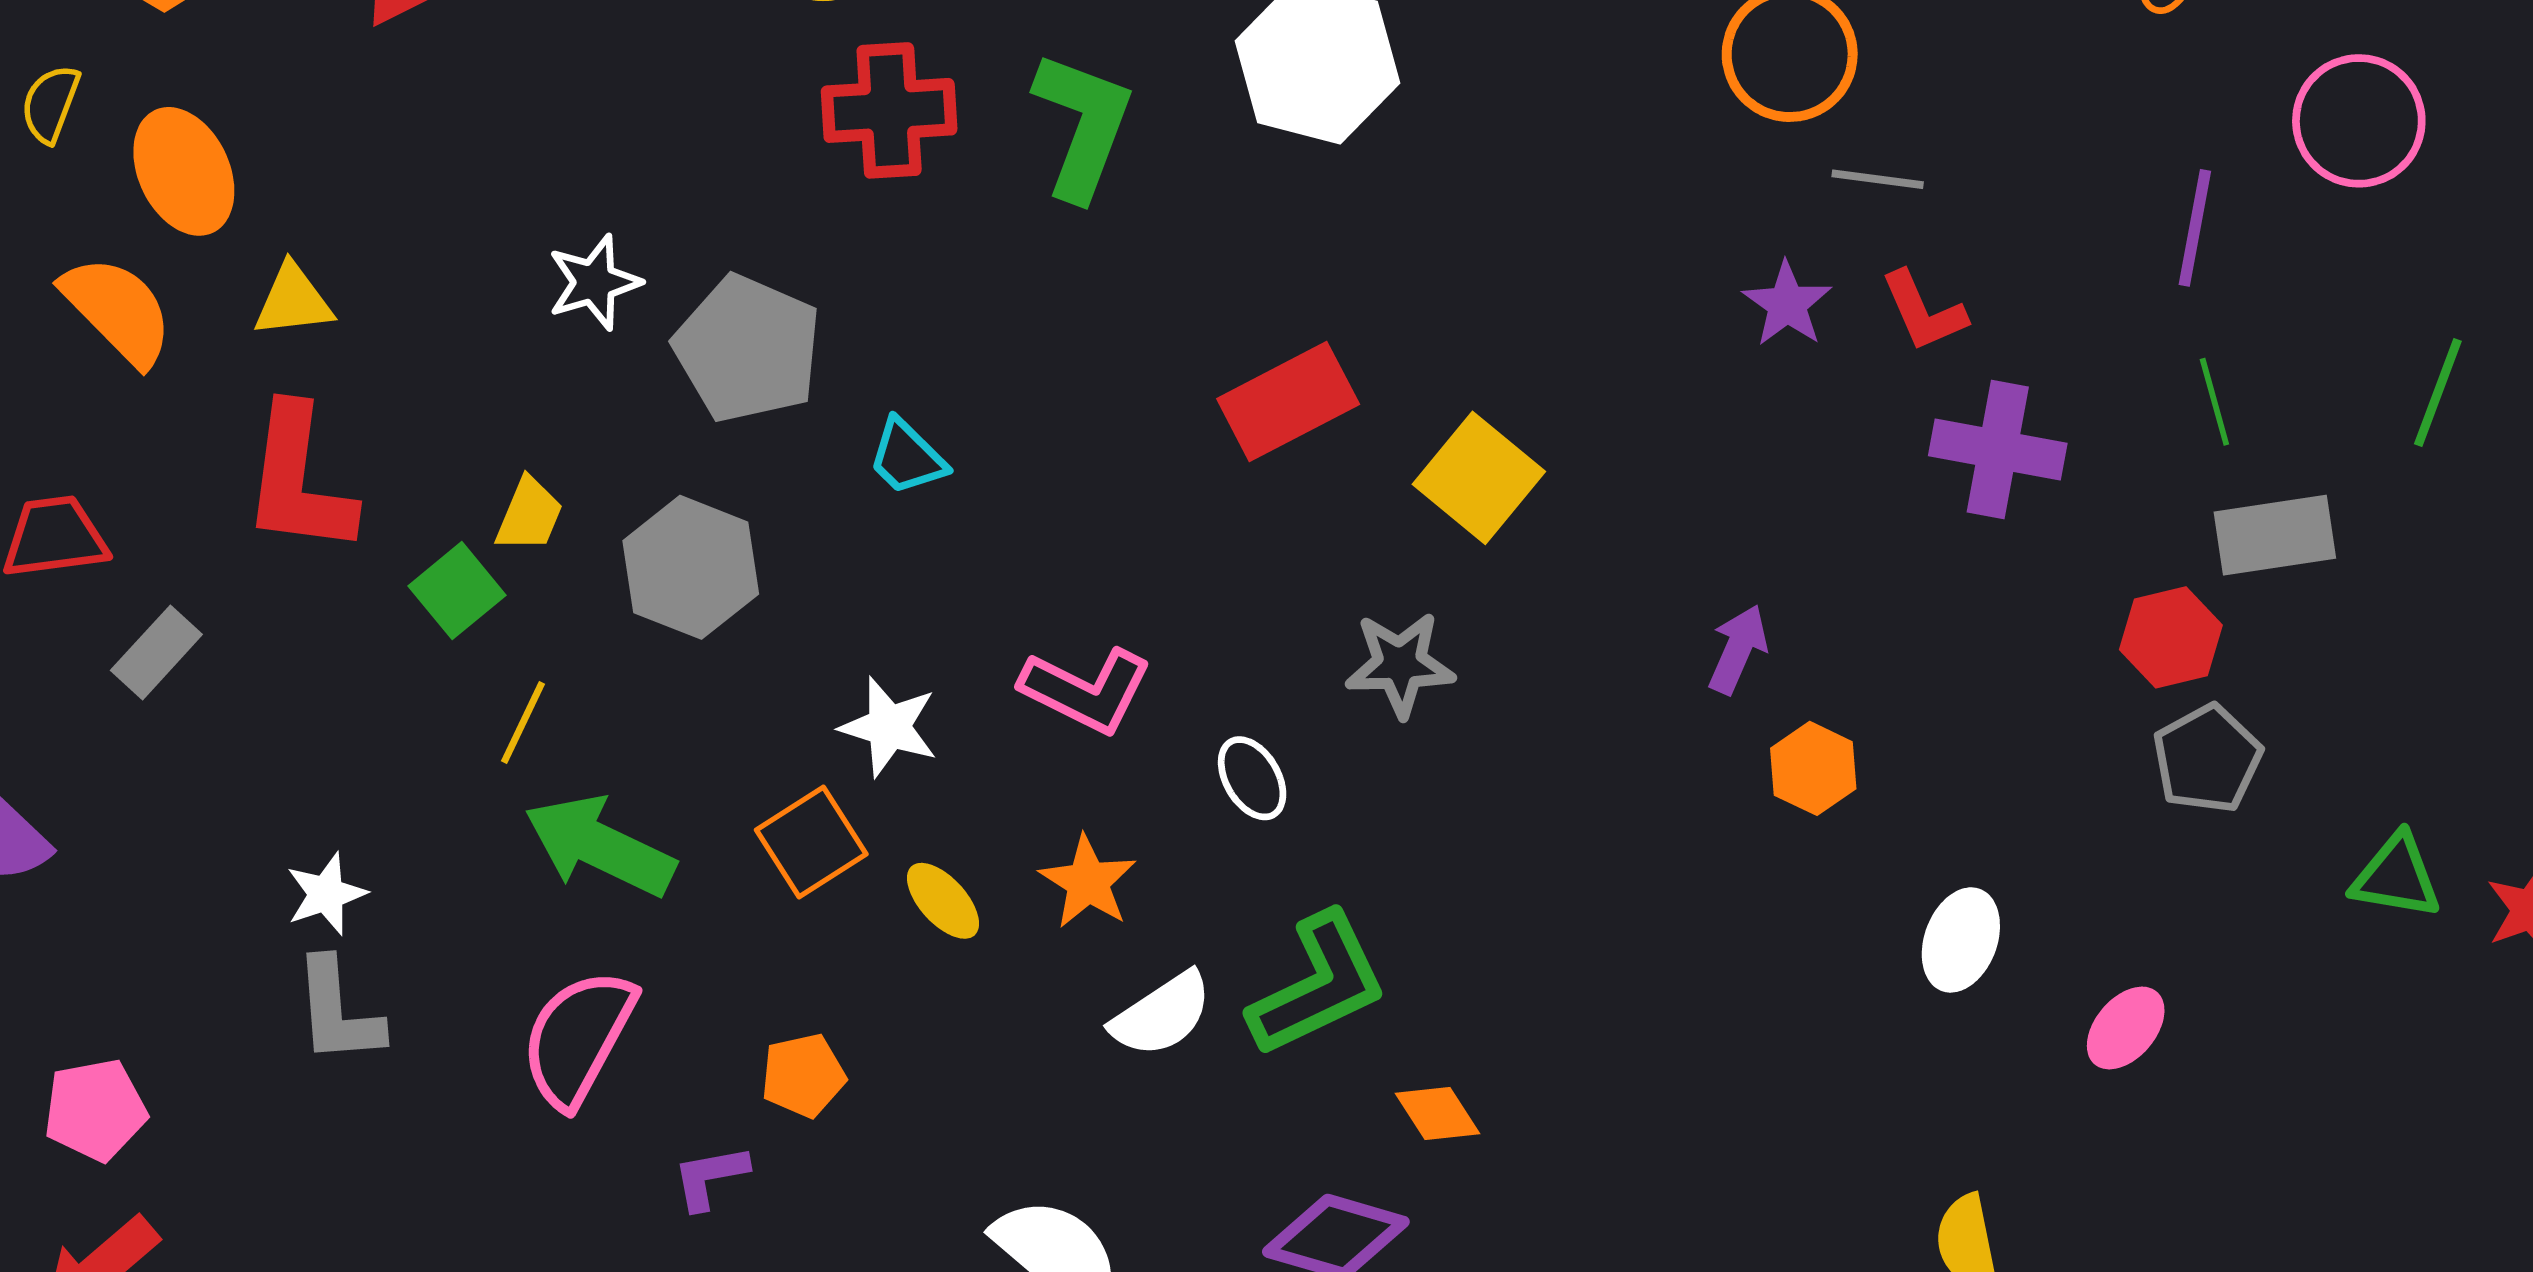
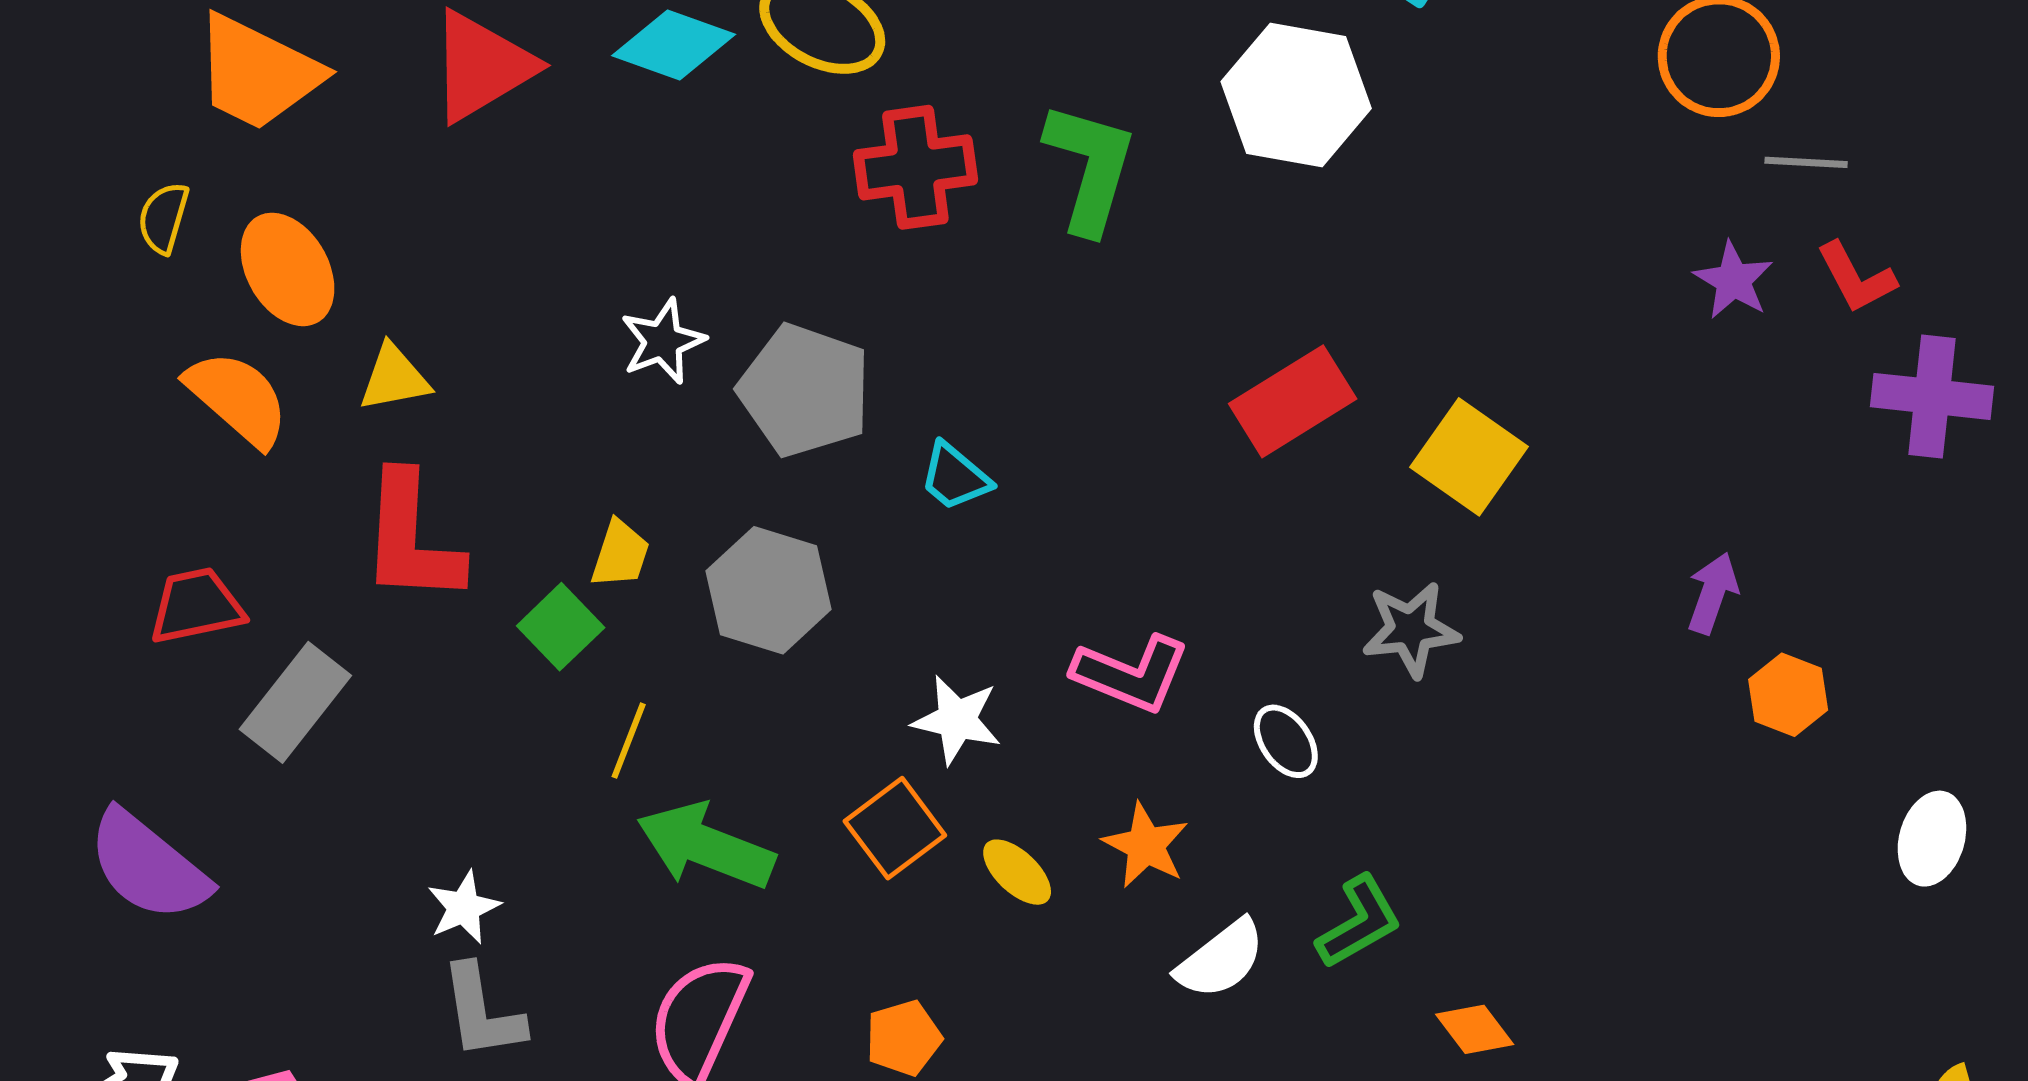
gray rectangle: (156, 652) -> (295, 702), size x1.4
green L-shape: (1318, 985) -> (1359, 922), size x0.7

